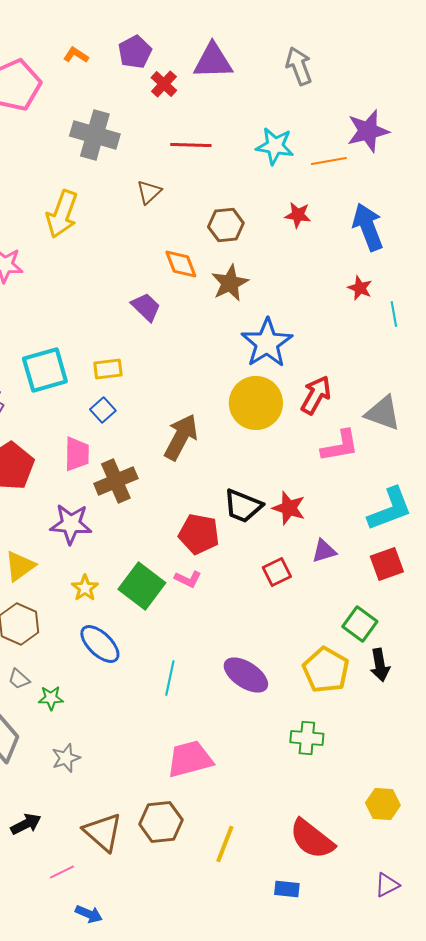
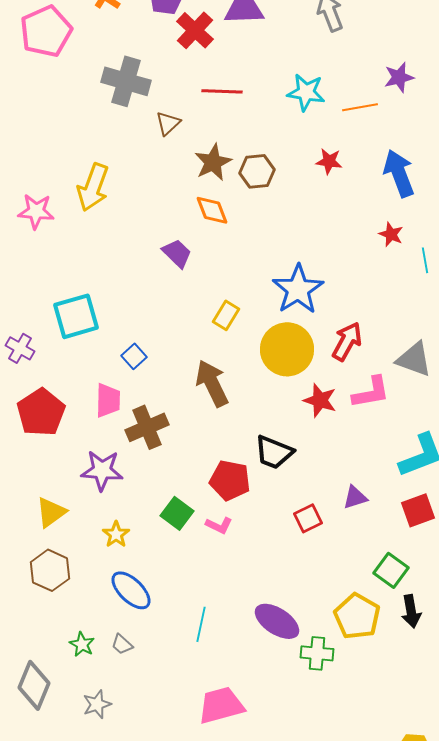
red cross: (164, 84) -> (195, 30), size x1.4
purple star: (368, 131) -> (399, 77), size x0.7
brown triangle: (149, 192) -> (168, 123), moved
yellow arrow: (62, 214) -> (93, 187), moved
brown star: (230, 283) -> (213, 162), moved
yellow rectangle: (108, 369) -> (226, 315), moved, turned -52
brown arrow: (181, 437) -> (212, 383), turned -54
red star: (289, 508) -> (320, 400), moved
green square: (142, 586) -> (177, 513), moved, size x0.7
gray trapezoid: (19, 679) -> (122, 644), moved
green star: (51, 698) -> (82, 644), turned 30
green cross: (307, 738) -> (317, 653), moved

